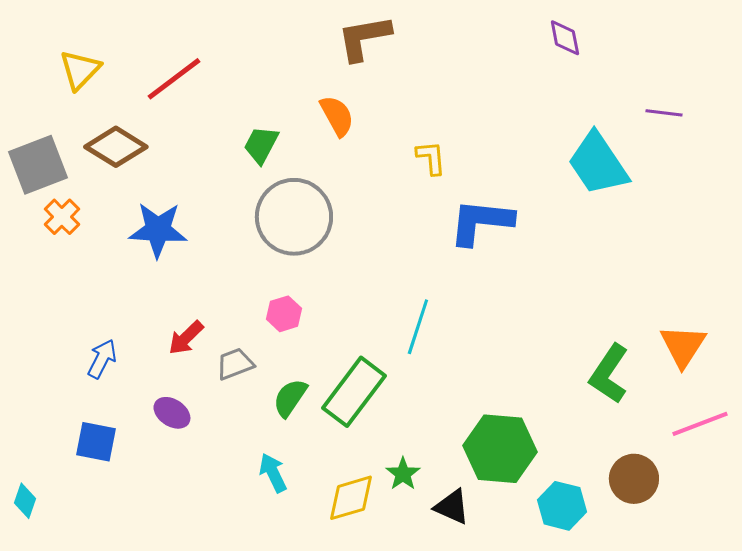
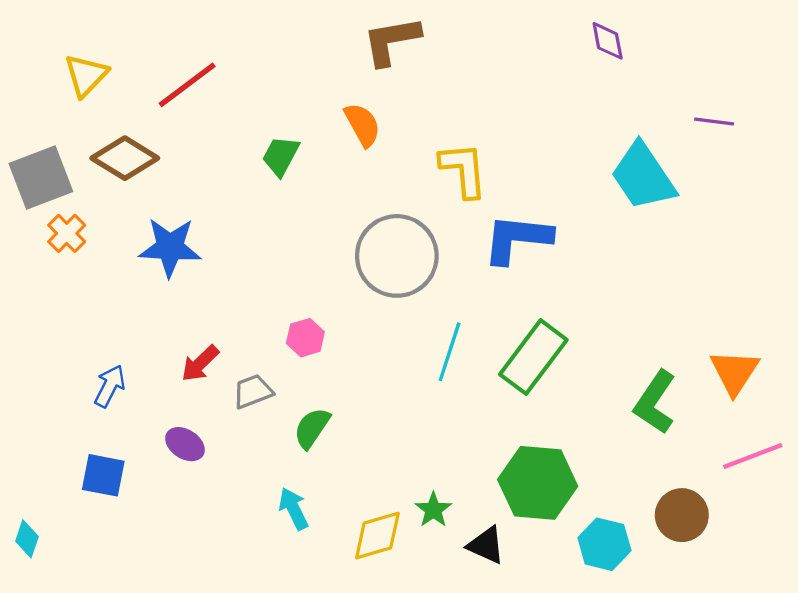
yellow L-shape: (431, 158) -> (464, 170), size x1.5
gray circle: (294, 217) -> (397, 256), moved
green rectangle: (354, 392) -> (533, 357), moved

